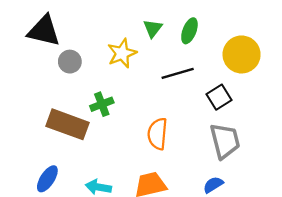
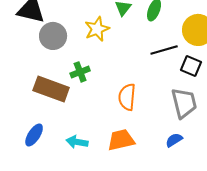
gray circle: (70, 62) -> (53, 36), size x1.4
black line: (178, 73) -> (164, 50), moved
black square: (219, 97) -> (191, 66), moved, turned -35

